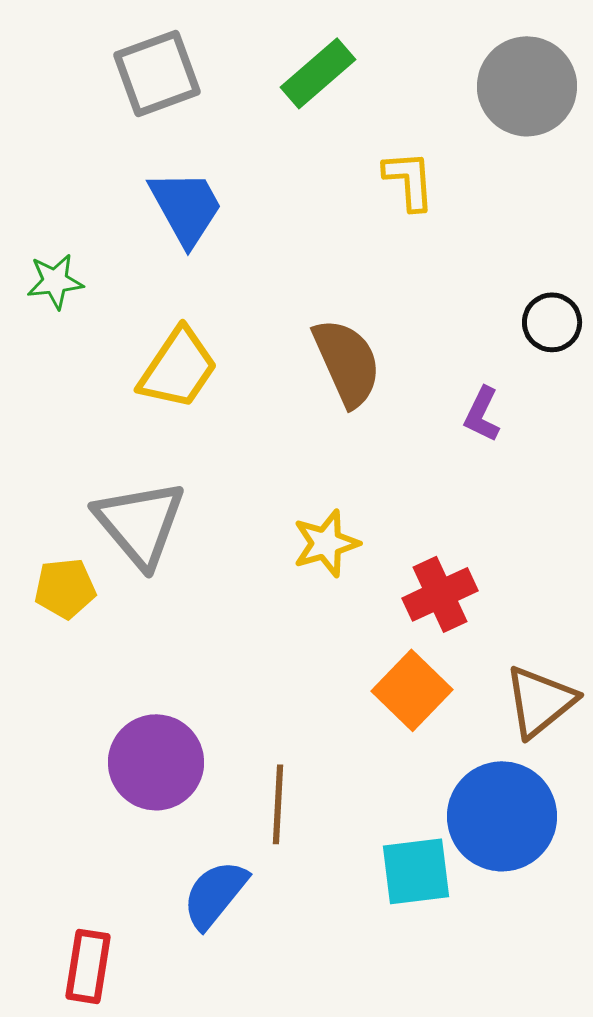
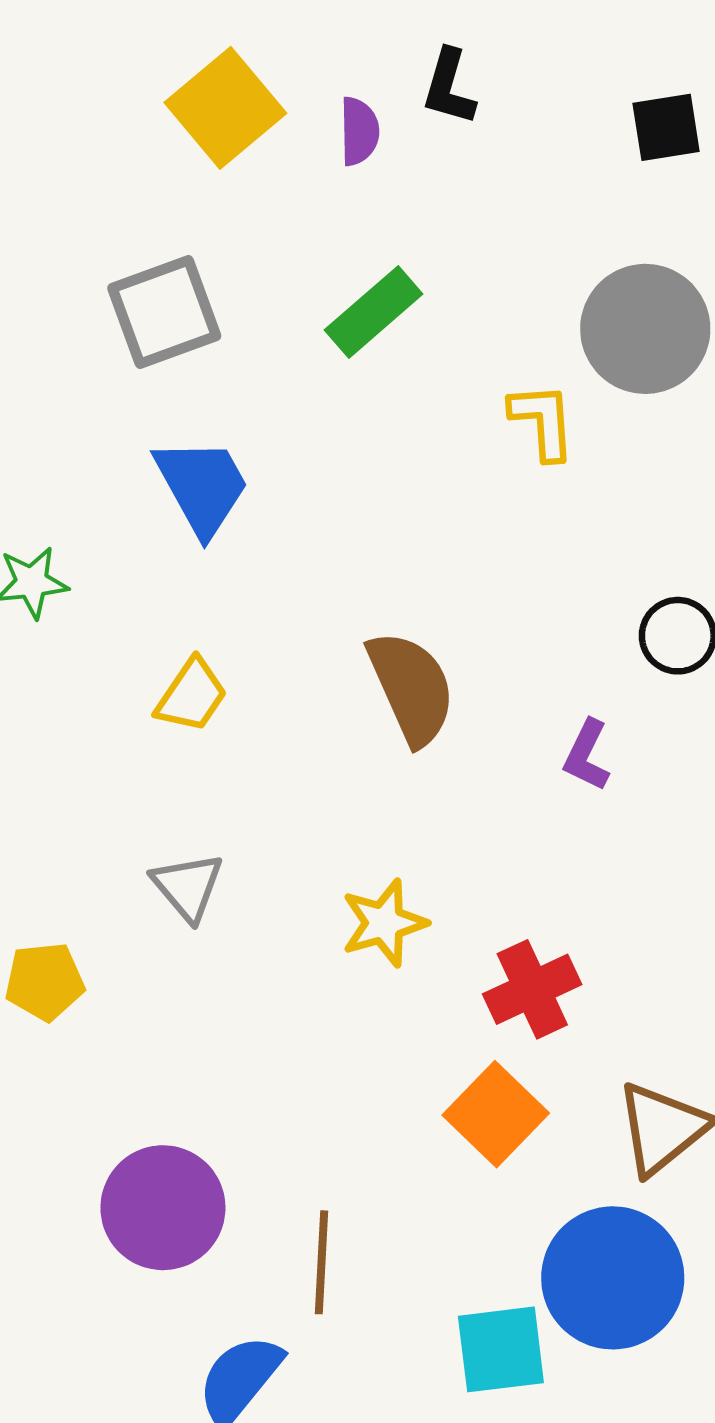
yellow L-shape: (409, 180) -> (543, 421), moved
yellow trapezoid: (178, 368) -> (192, 695), size x0.7
gray triangle: (140, 523) -> (188, 887), moved, size x0.6

